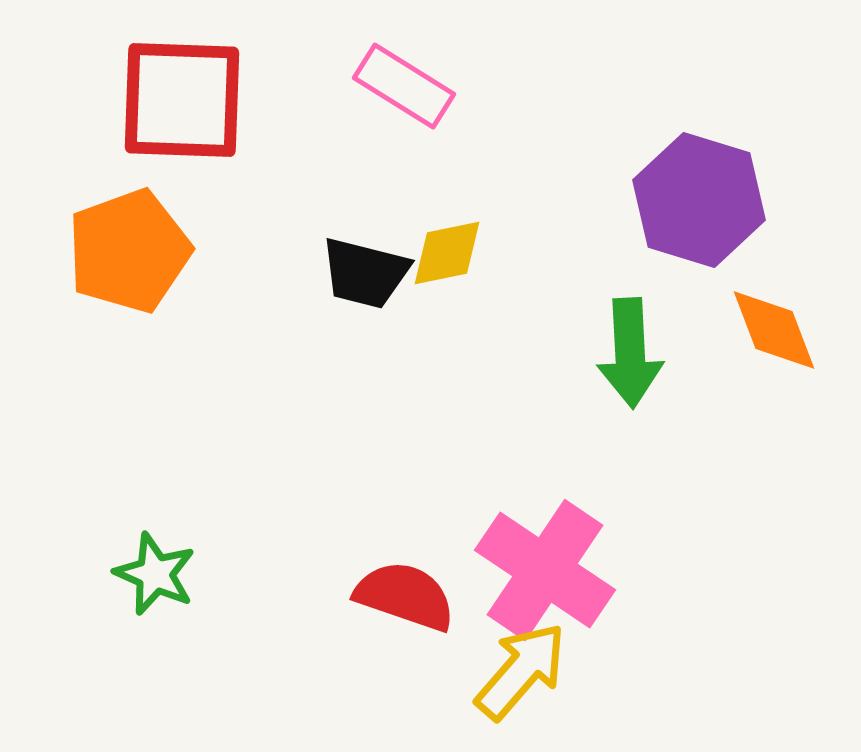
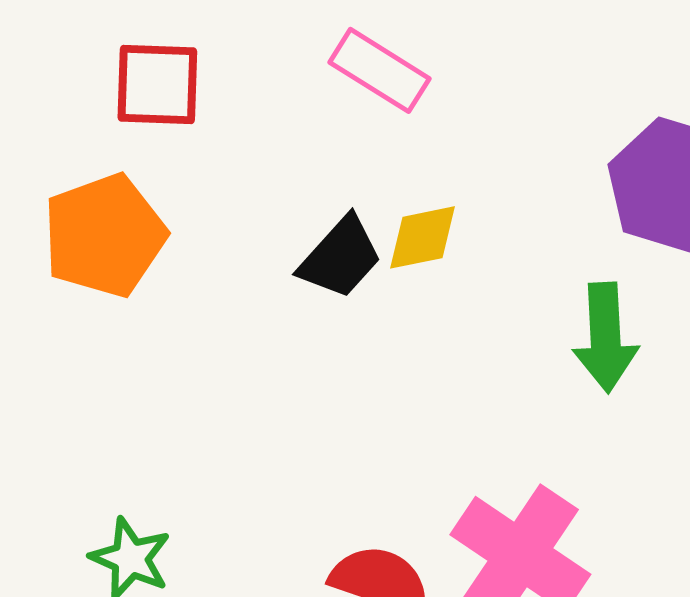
red square: (182, 100) -> (157, 84), size x0.7
black trapezoid: (365, 273) -> (340, 257), turned -62

